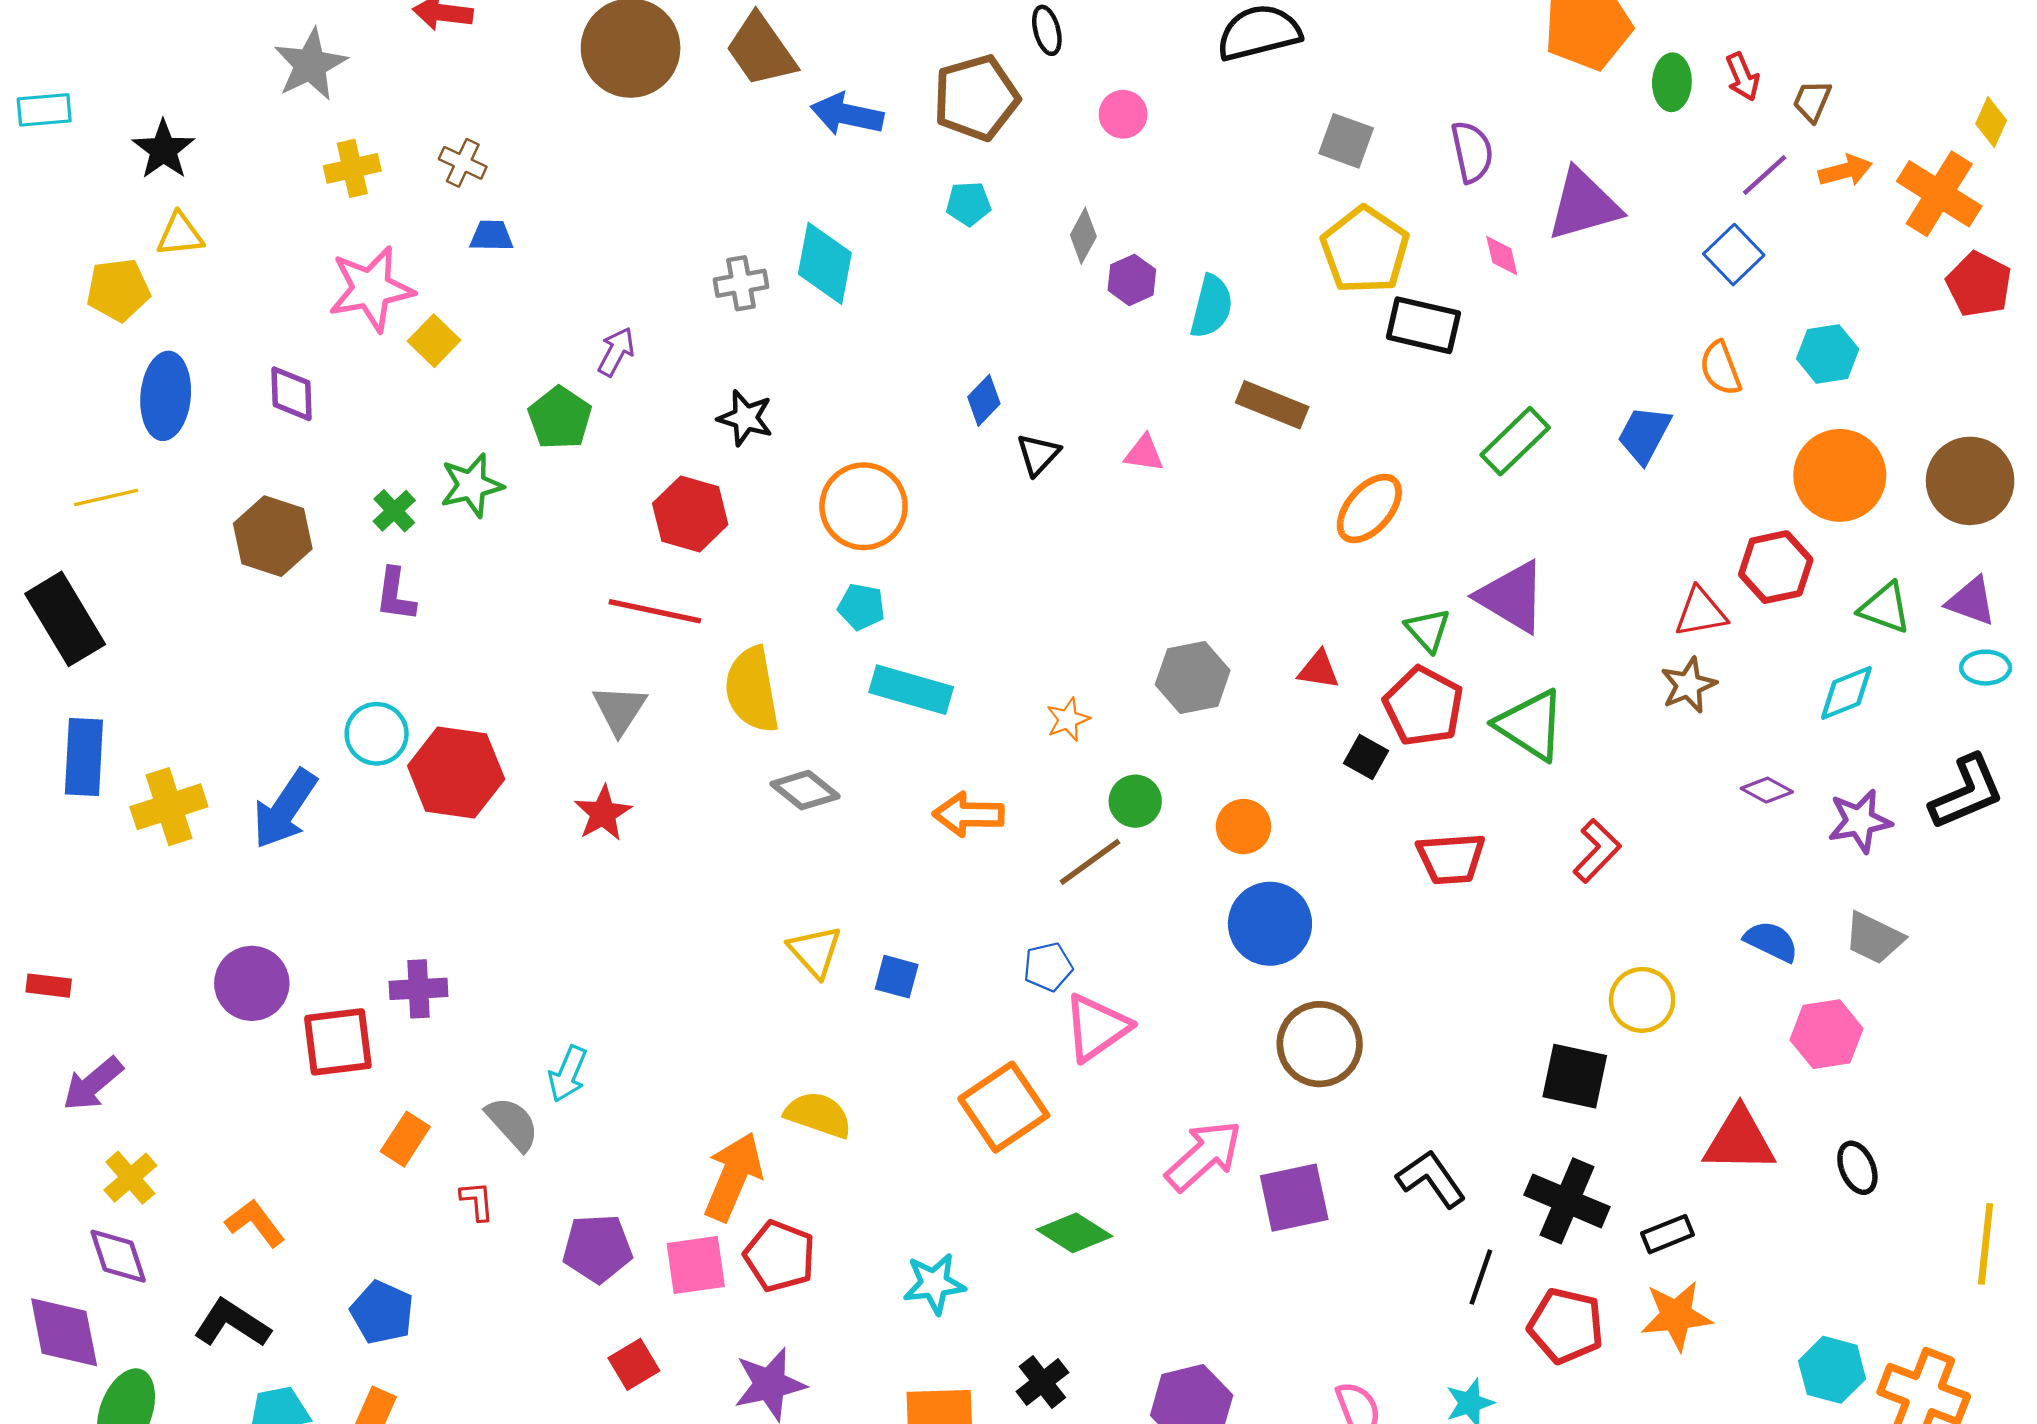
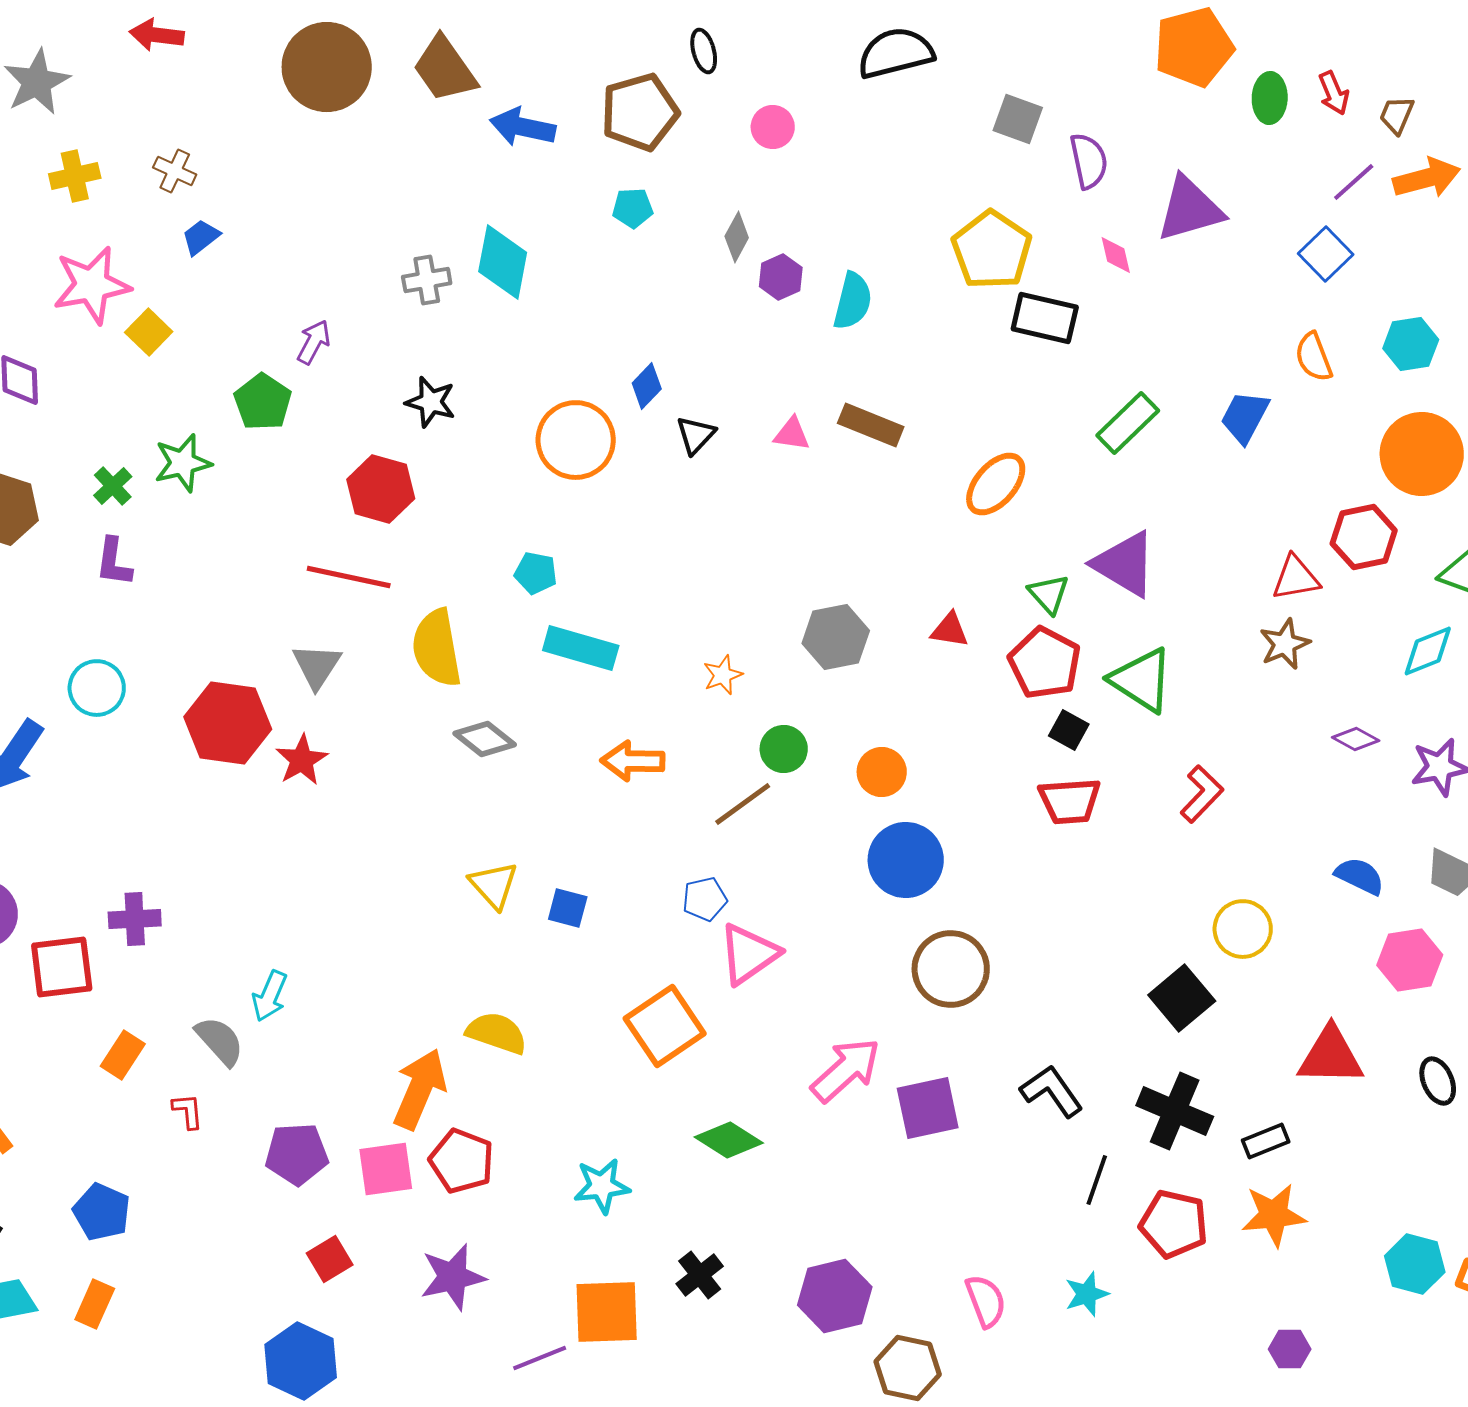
gray square: (1346, 141) -> (1018, 119), moved
orange arrow: (1845, 171) -> (1427, 178), size x1.4
blue trapezoid: (491, 236) -> (201, 237), turned -39
brown rectangle: (1272, 405) -> (871, 425), moved
orange circle: (864, 506) -> (576, 440), moved
black square: (1366, 757) -> (1069, 730), moved
red hexagon: (456, 772) -> (228, 723), moved
black square: (1575, 1076) -> (1182, 998), turned 38

